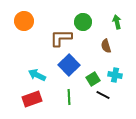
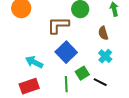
cyan cross: (115, 75) -> (105, 56), moved, turned 32
green square: (93, 79) -> (82, 73), moved

